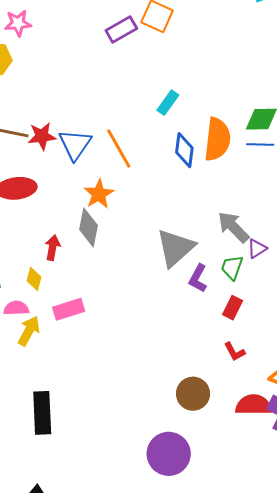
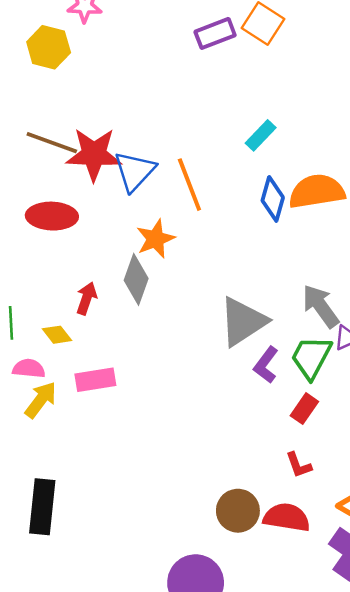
red star: (42, 136) -> (94, 154), size x1.5
orange semicircle: (217, 139) -> (317, 191), turned -114
green trapezoid: (232, 267) -> (311, 357), size x1.4
yellow diamond: (34, 279) -> (57, 335), turned -60
red semicircle: (254, 405) -> (287, 517), moved

